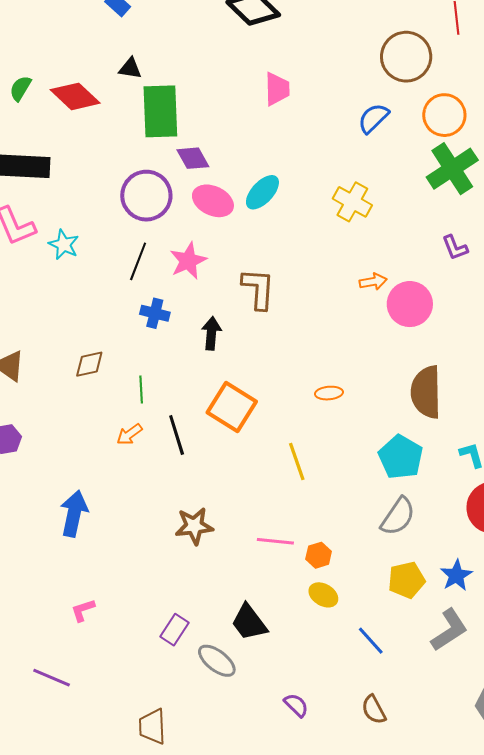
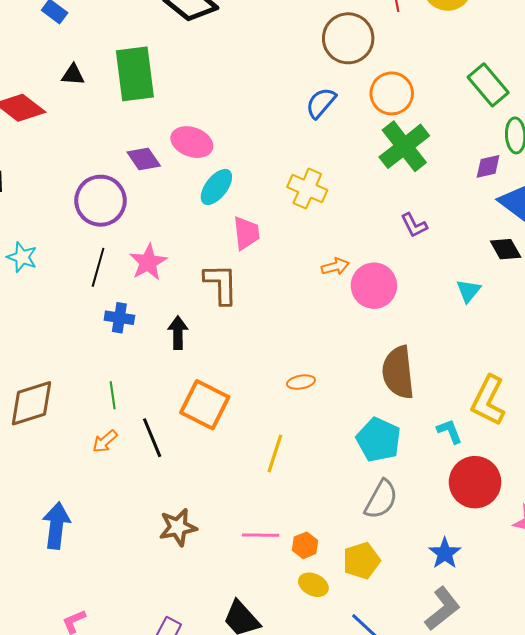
pink trapezoid: (277, 89) -> (246, 233), moved
green rectangle: (160, 111) -> (135, 74), moved
pink ellipse: (213, 201) -> (192, 142), moved
brown diamond: (89, 364) -> (31, 403), moved, size x1.6
yellow line: (297, 461) -> (275, 453), turned 42
yellow pentagon: (407, 580) -> (361, 561), moved

